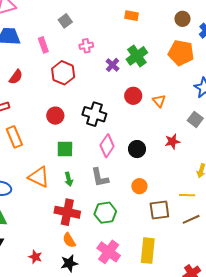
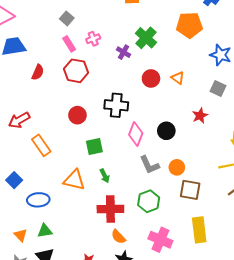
pink rectangle: (43, 45) -> (69, 44), moved
red semicircle: (16, 77) -> (38, 72), moved
gray L-shape: (100, 177) -> (149, 165), moved
brown square: (159, 210) -> (190, 190), moved, turned 30

